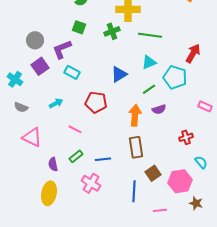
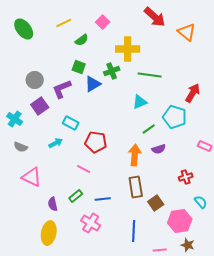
cyan triangle: (149, 62) -> (140, 102), moved
cyan rectangle: (72, 72) -> (71, 123), moved
blue triangle: (119, 74) -> (93, 84), moved
pink line: (75, 129) -> (84, 169), moved
brown square: (153, 173) -> (156, 203), moved
brown star: (196, 203) -> (188, 245), moved

